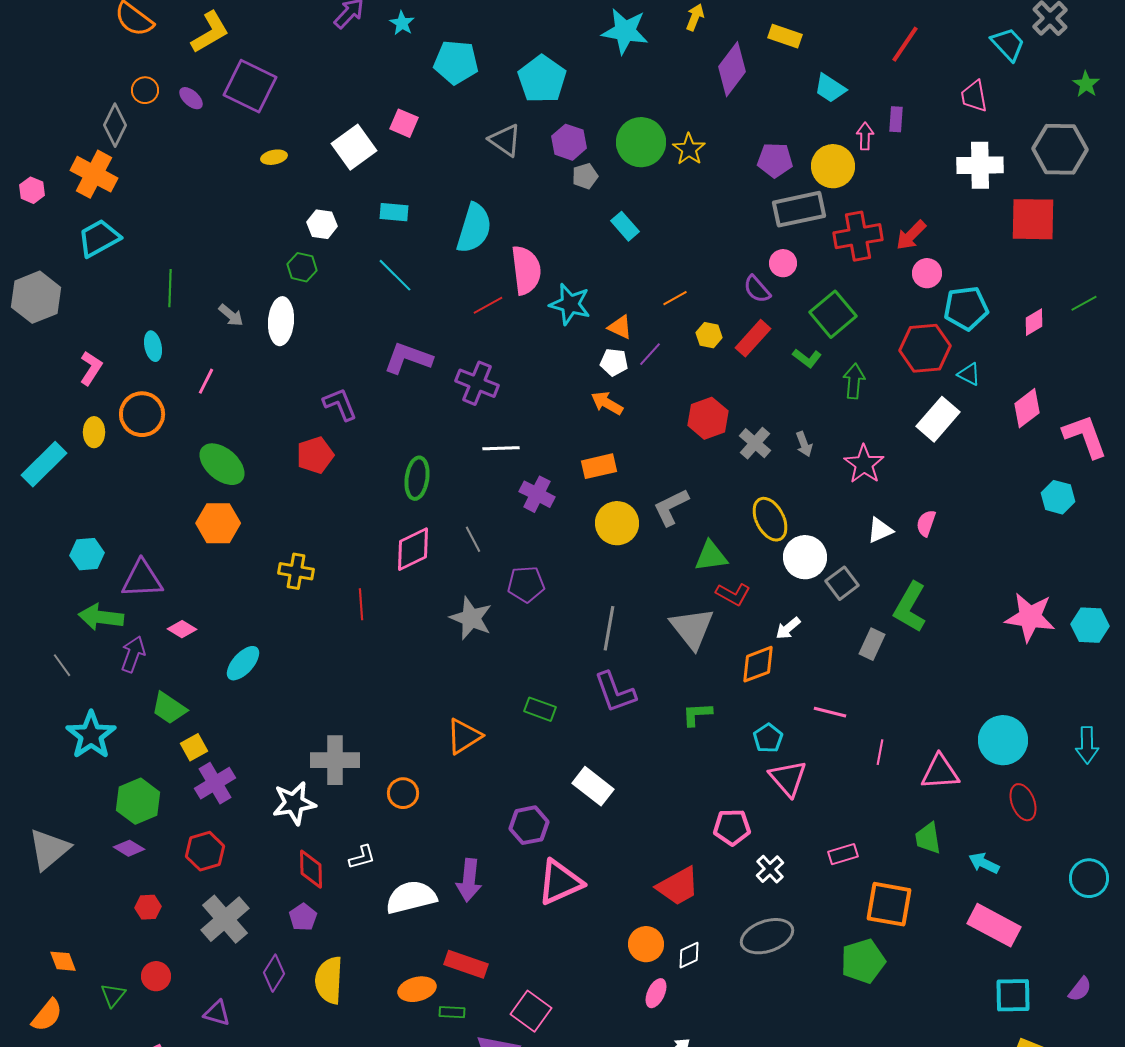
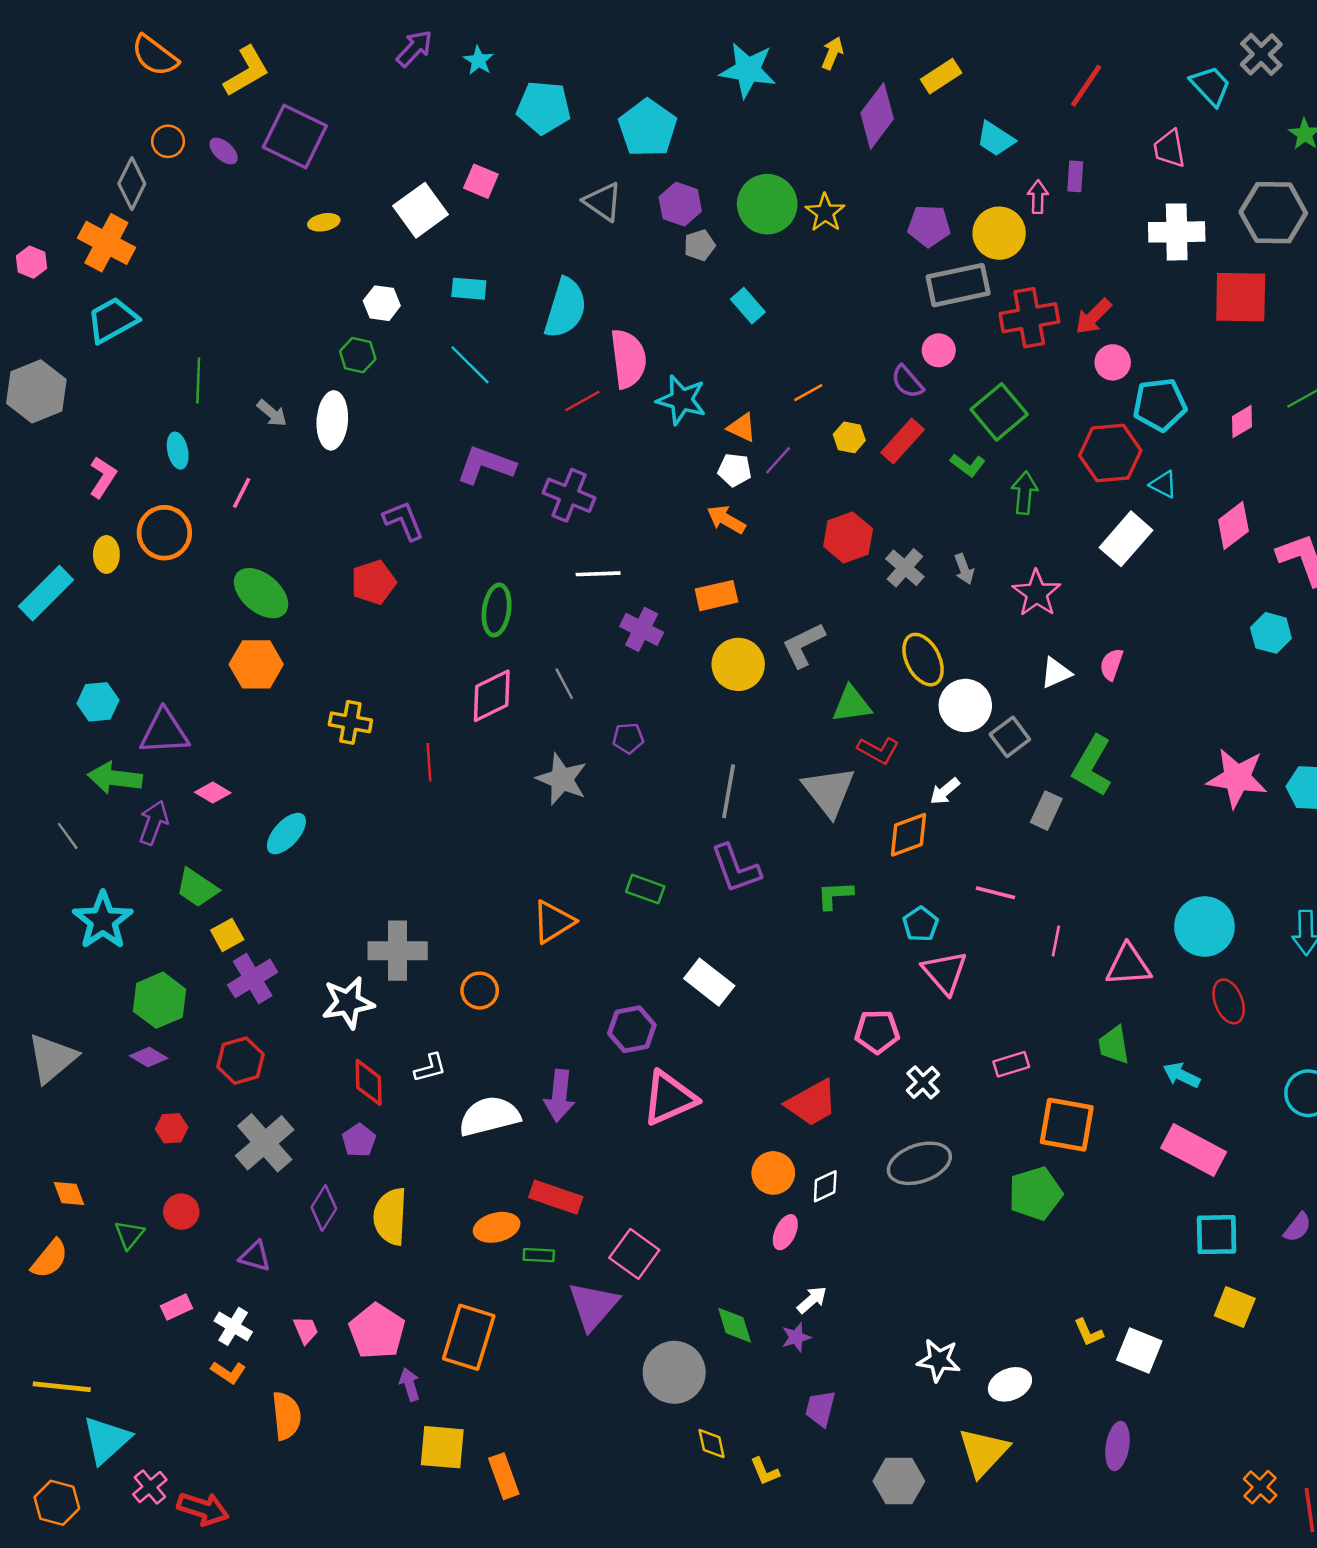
yellow rectangle: (785, 36) -> (941, 76), turned -52
purple pentagon: (526, 584) -> (628, 738), size x0.7

